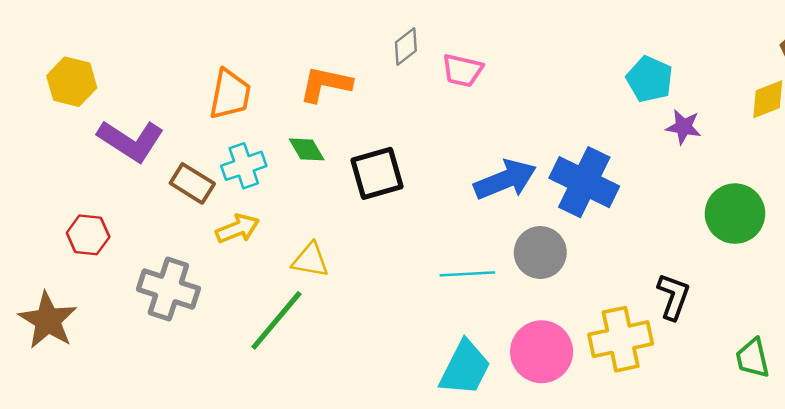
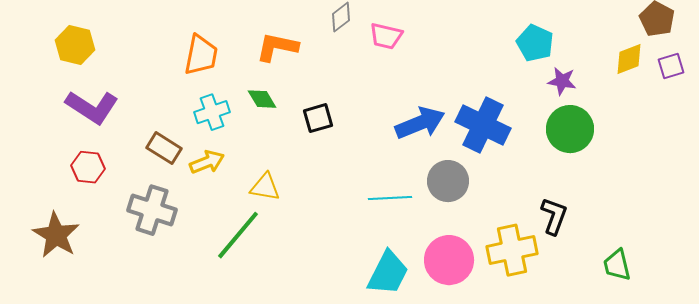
purple L-shape: (131, 141) -> (92, 107), moved
black square: (377, 173) -> (318, 118), size x0.7
brown rectangle: (192, 183) -> (164, 148), moved
green circle: (735, 214) -> (570, 129), moved

